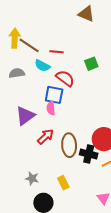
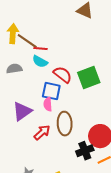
red line: (57, 52) -> (40, 48), moved
green square: (91, 64) -> (89, 77), moved, size x1.6
brown ellipse: (69, 145) -> (65, 124), moved
black cross: (89, 154) -> (85, 151), turned -36

